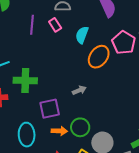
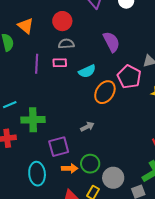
pink rectangle: (55, 25) -> (60, 63), turned -56
cyan semicircle: (82, 35) -> (87, 71), turned -132

